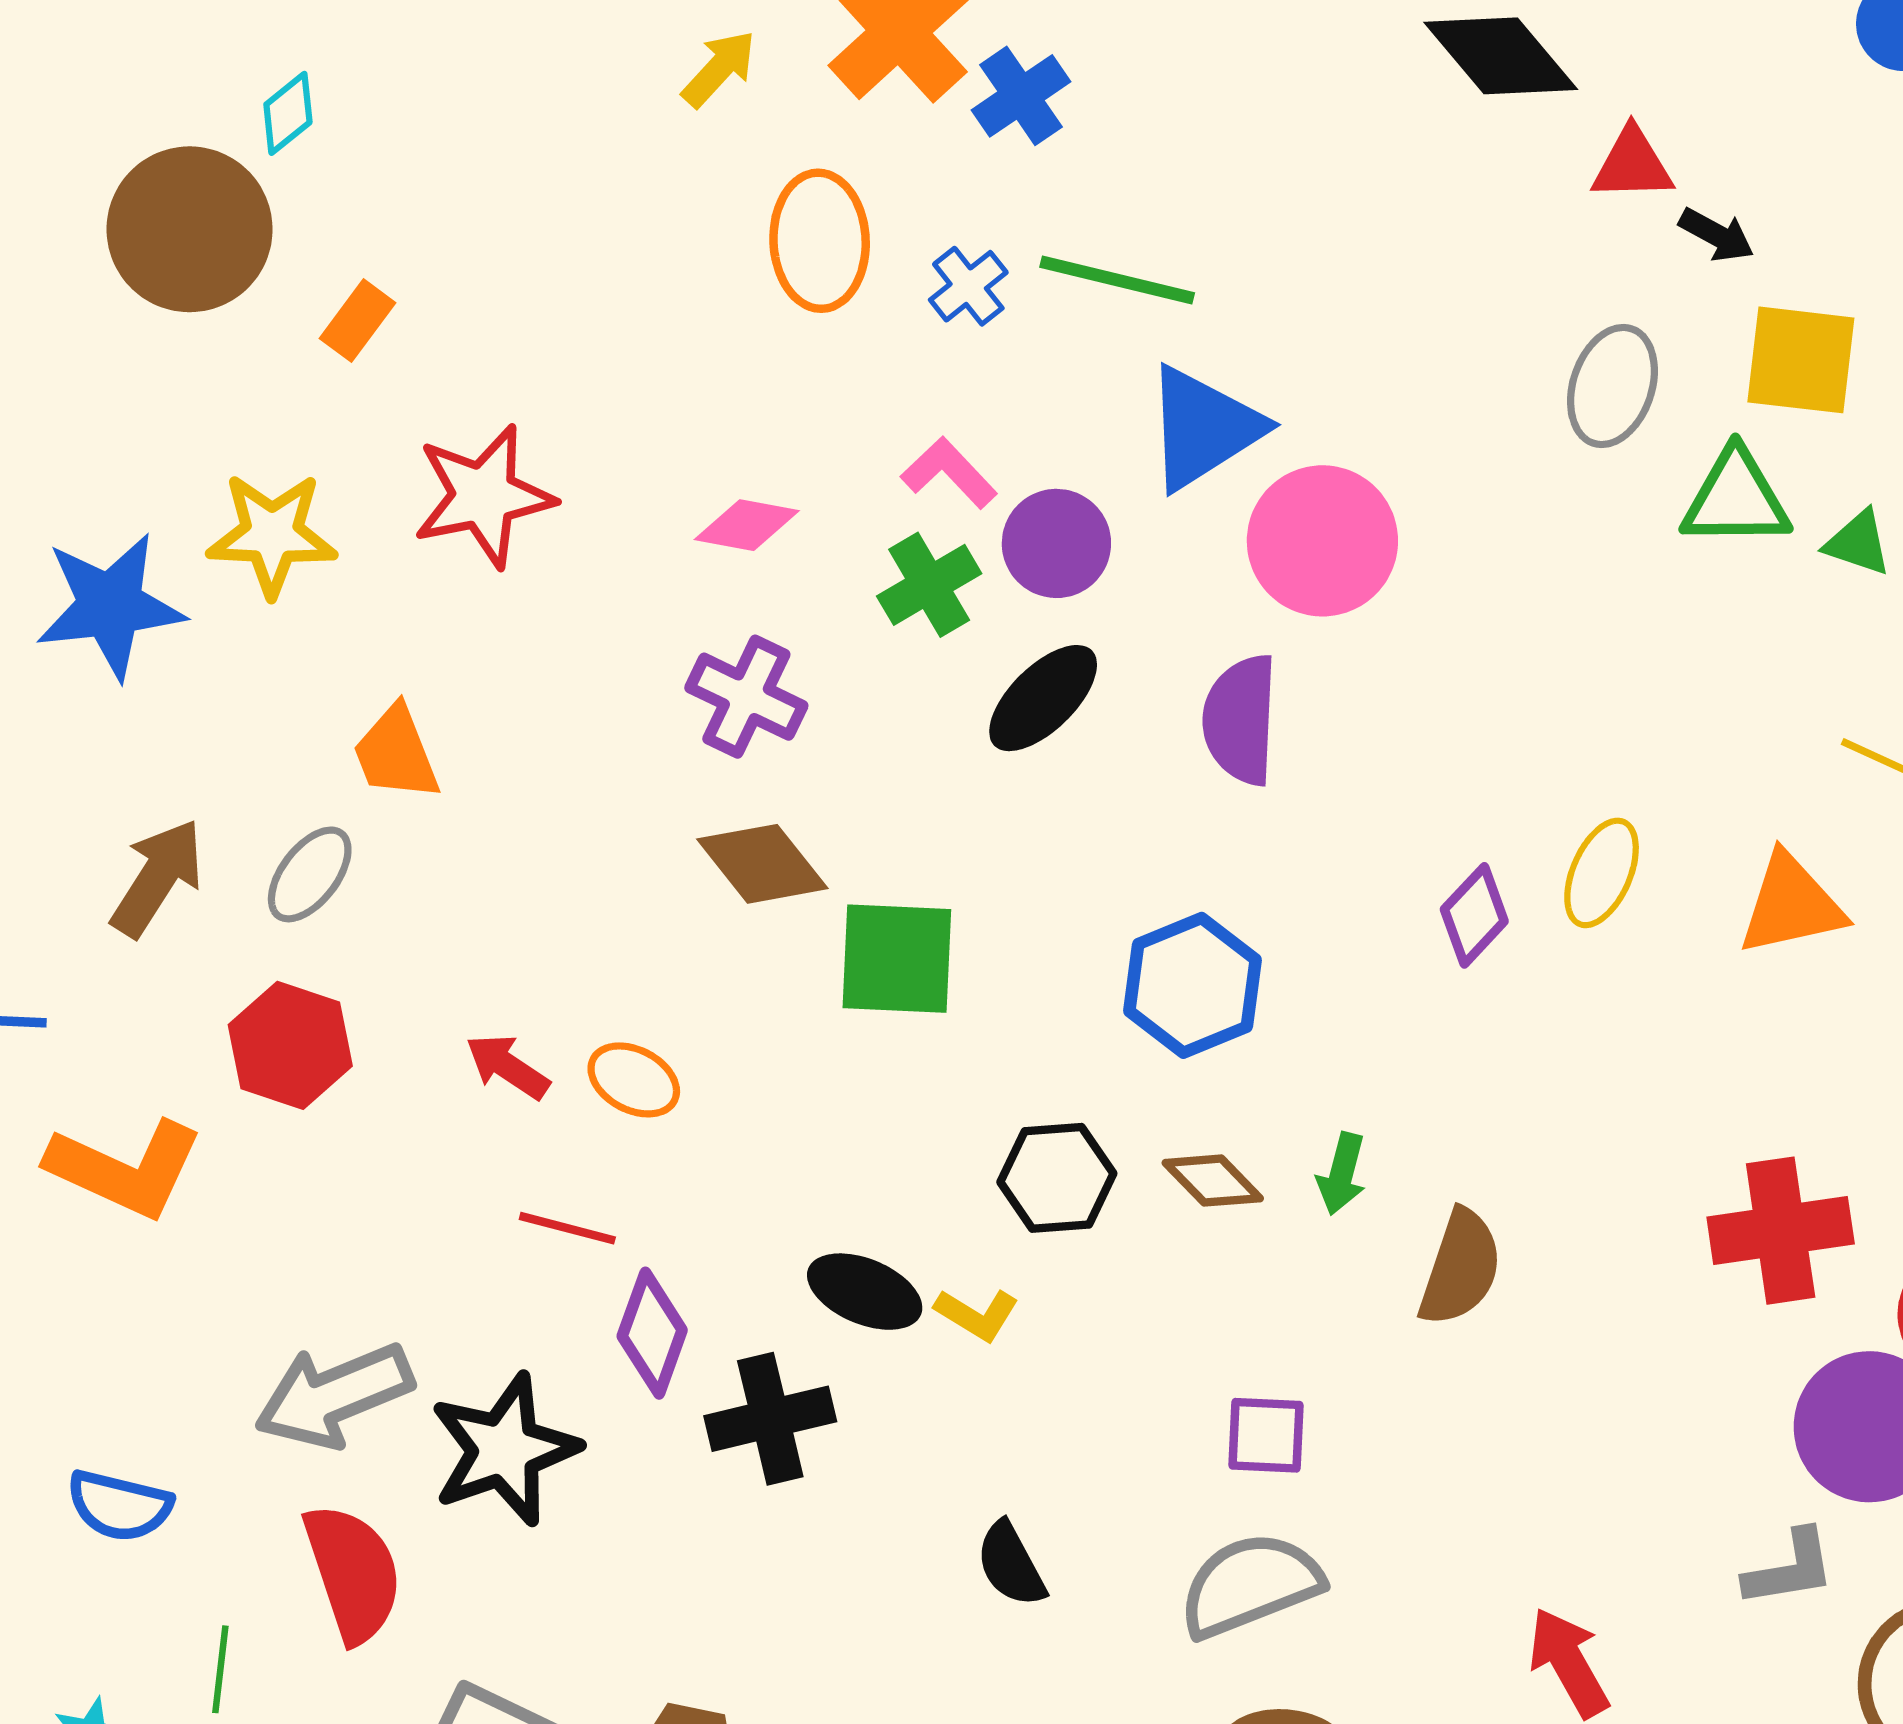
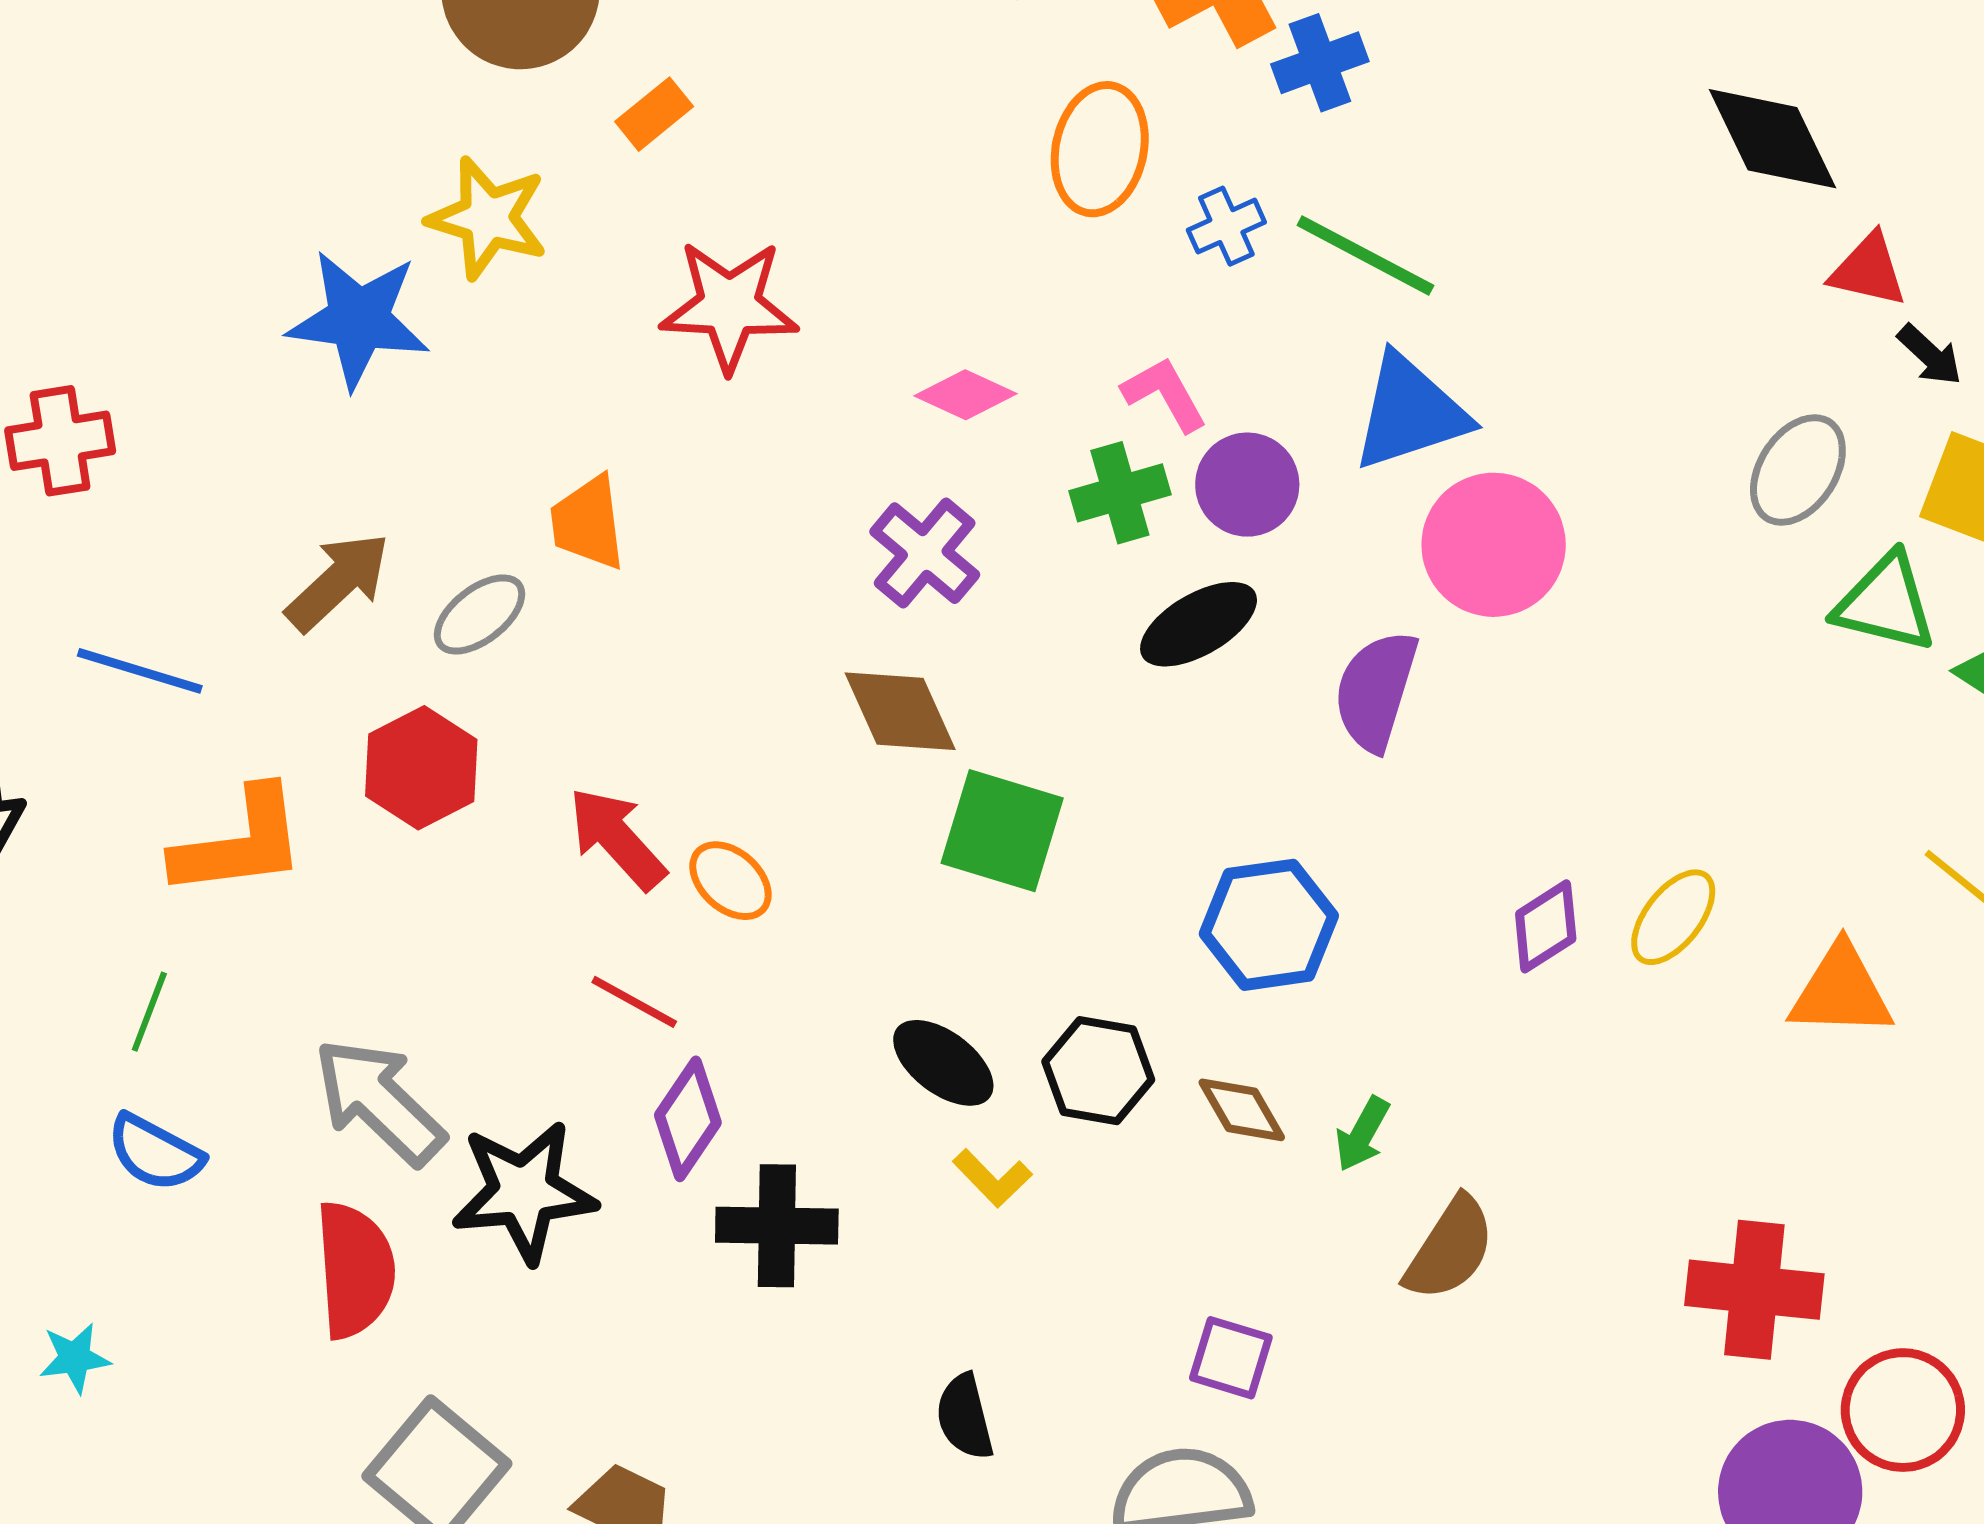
yellow star: (272, 534) -> (488, 218), moved
red arrow: (508, 1067) -> (617, 838), size x1.4
orange L-shape: (125, 1169) -> (240, 843), turned -46
black ellipse: (865, 1292) -> (943, 1063), moved
gray arrow: (334, 1395) -> (379, 1101), turned 52
green line: (220, 1669) -> (149, 1012), moved

